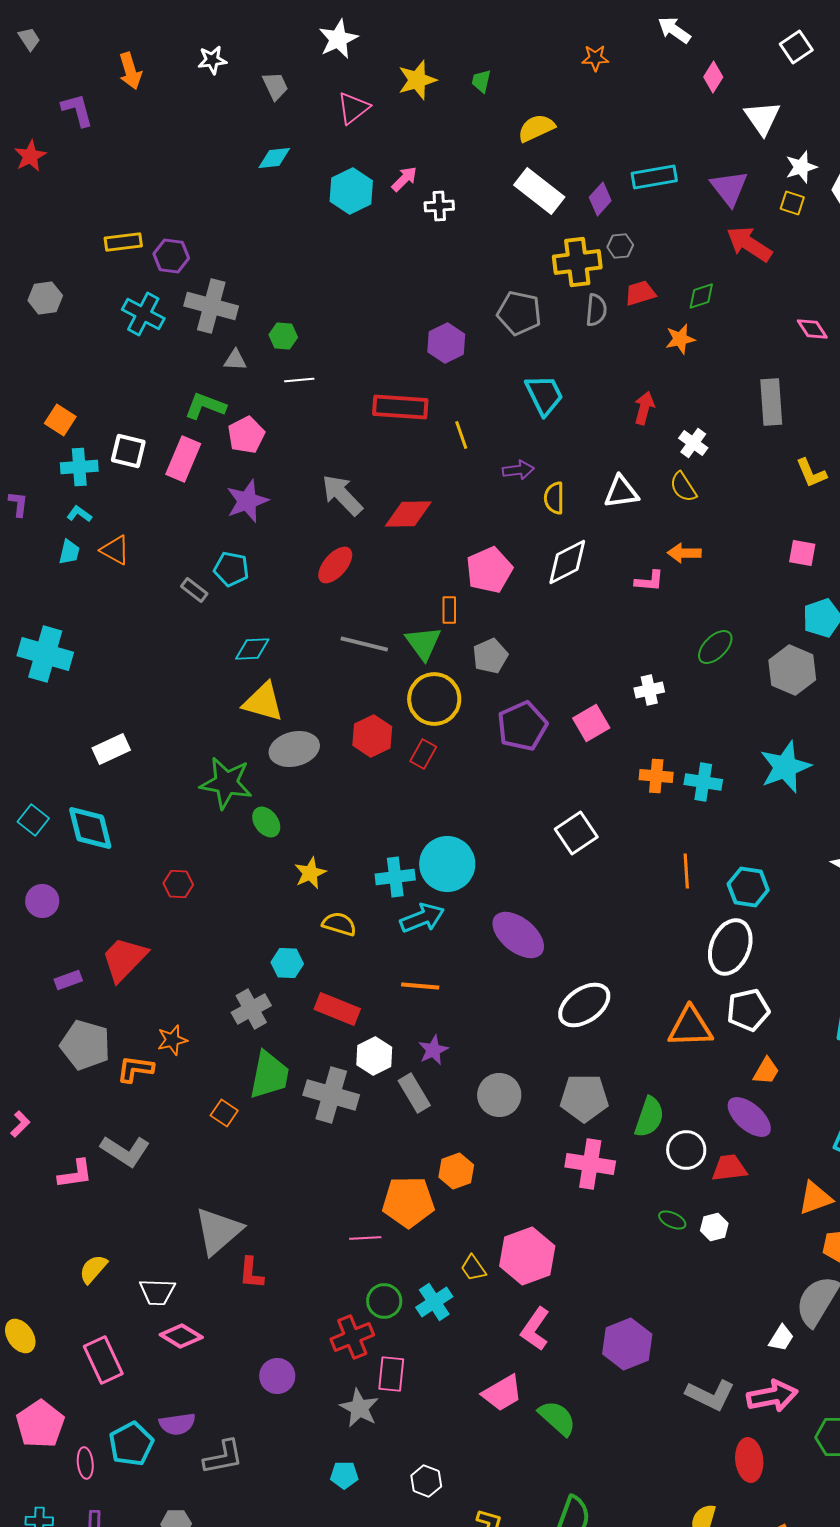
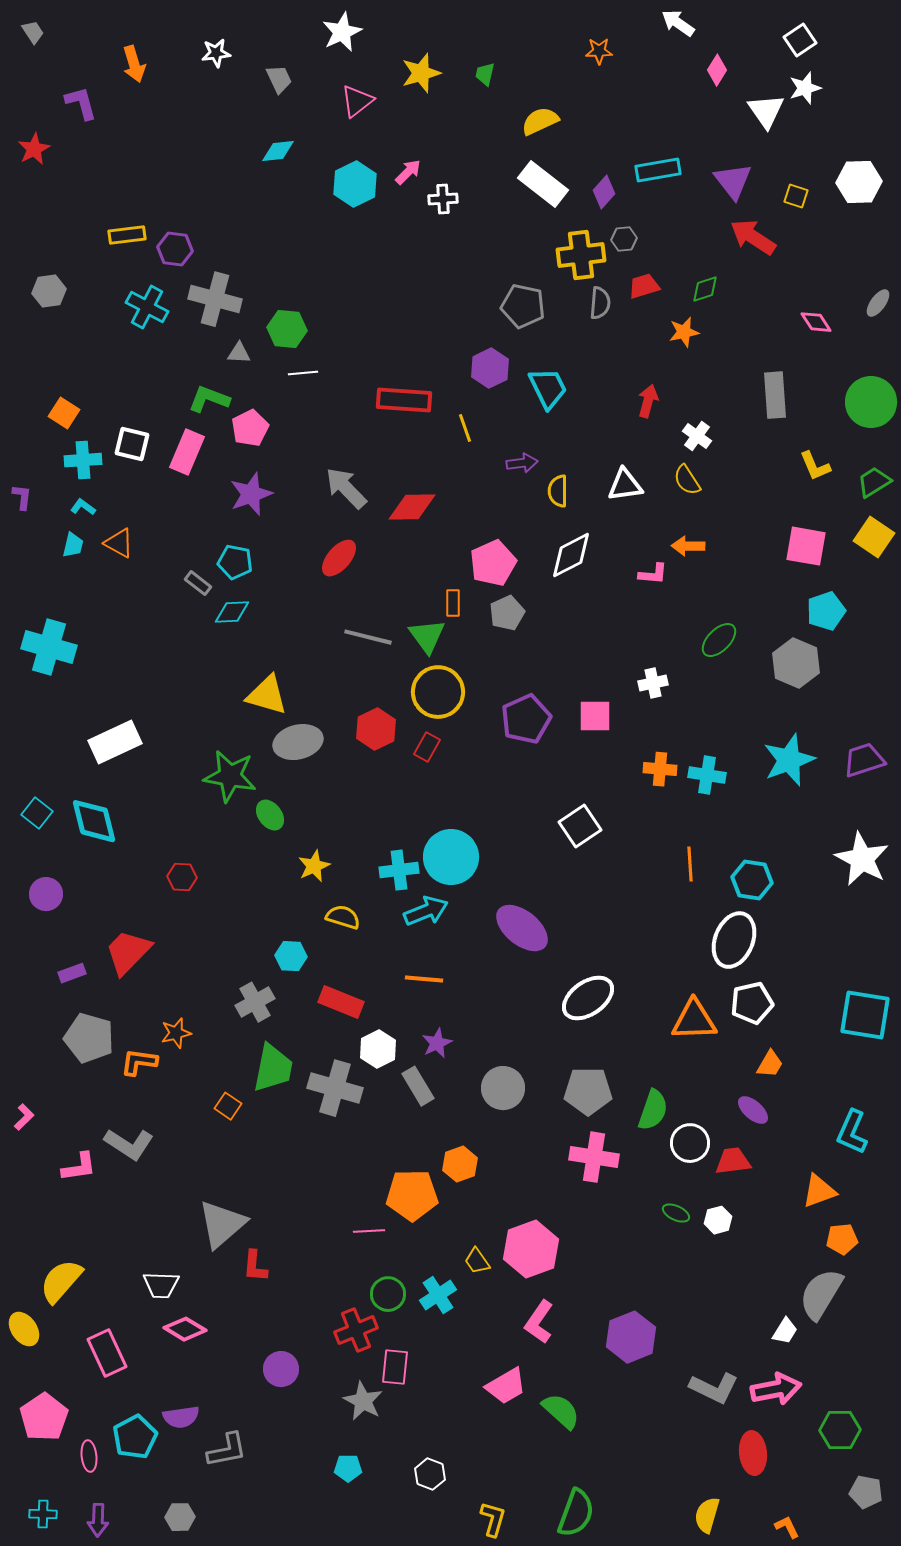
white star: (801, 167) -> (805, 88), moved
green hexagon: (283, 336) -> (287, 329), size x1.4
purple hexagon: (446, 343) -> (490, 368), moved
pink square: (802, 553) -> (806, 546), size x1.5
cyan diamond: (252, 649) -> (232, 612), moved
gray pentagon: (490, 656) -> (507, 613), moved
pink square: (591, 723) -> (595, 716), turned 30
white rectangle: (111, 749) -> (115, 742), size x1.4
purple ellipse: (749, 1117) -> (753, 1110), size x0.7
yellow semicircle: (93, 1269) -> (61, 1281), moved, size x1.5

